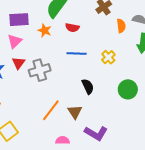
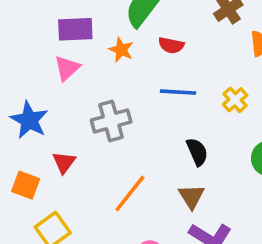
red triangle: (19, 63) -> (64, 162), moved
brown triangle: (75, 112) -> (191, 196), moved

